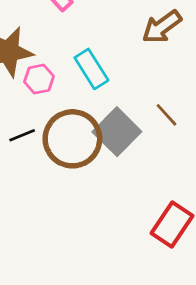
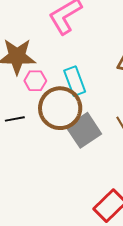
brown circle: (72, 139) -> (60, 108), moved

